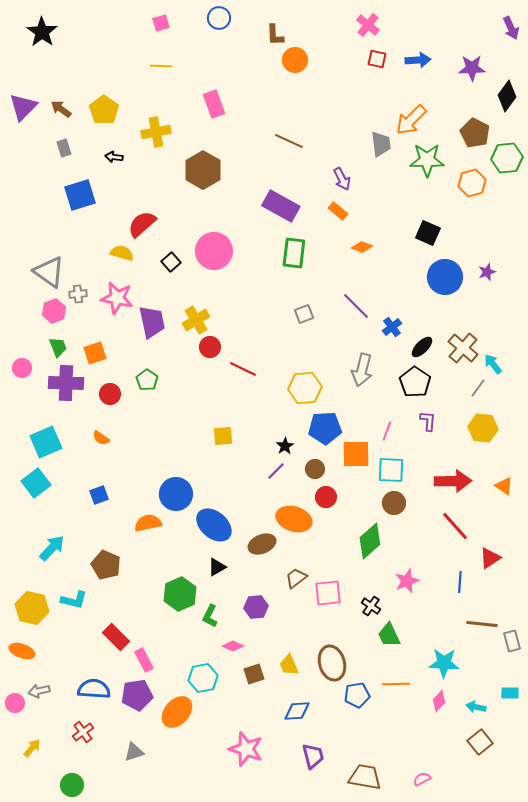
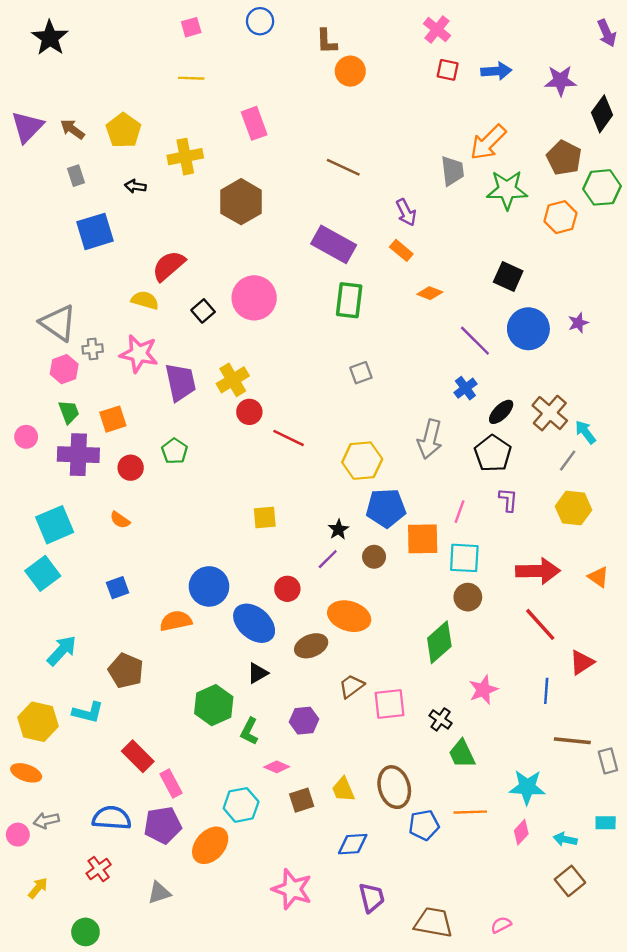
purple line: (356, 306) -> (475, 341), moved
red circle: (326, 497) -> (287, 589), moved

